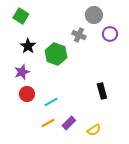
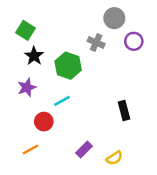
green square: (21, 16) -> (26, 30), moved
red circle: (27, 94) -> (44, 122), moved
cyan line: (51, 102) -> (62, 101), moved
orange line: (48, 123) -> (30, 150), moved

